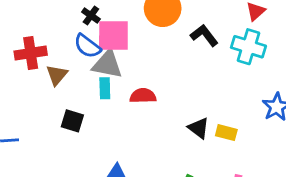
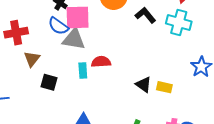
brown triangle: (57, 75) -> (32, 59), moved
cyan rectangle: (105, 88) -> (83, 71), moved

